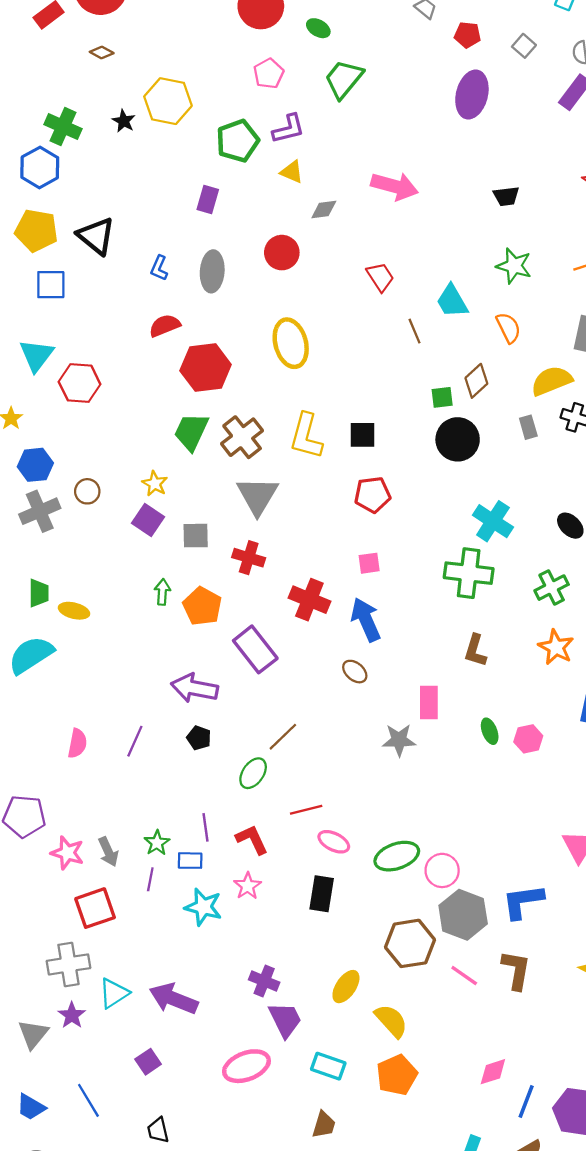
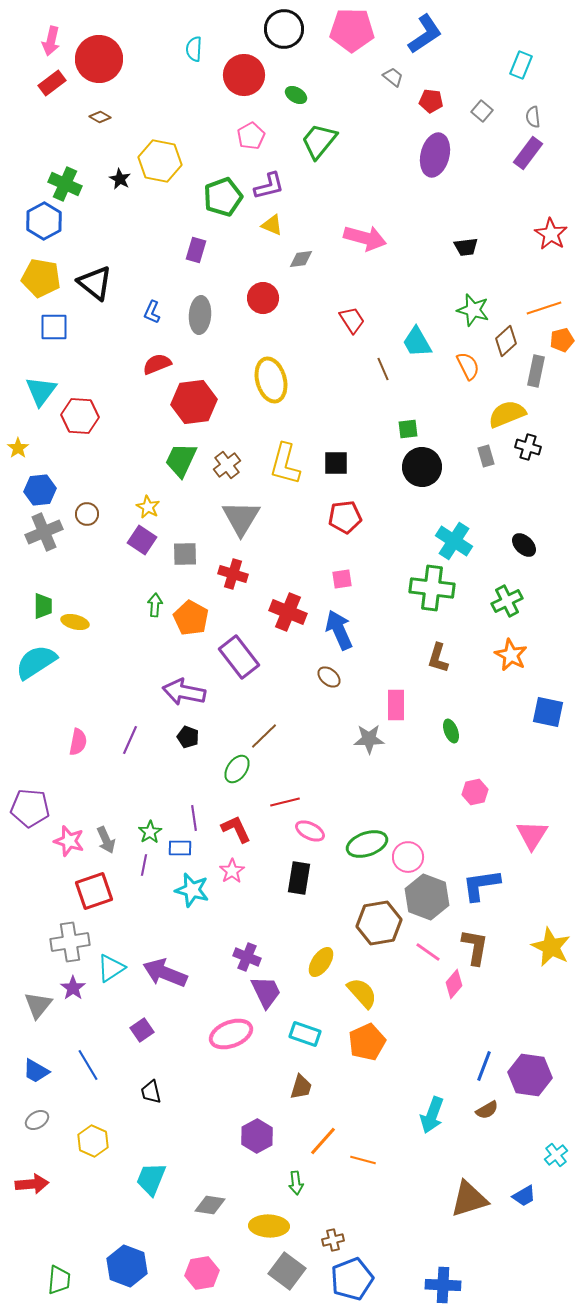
brown diamond: (476, 381) -> (506, 341), moved
brown cross: (242, 437) -> (227, 465), size x0.7
pink hexagon: (528, 739) -> (475, 792), moved
pink diamond: (493, 1072) -> (454, 984), moved, turned -32

